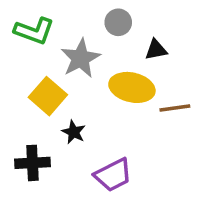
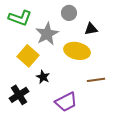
brown line: (175, 108) -> (96, 80), moved
black cross: (32, 163) -> (19, 95), turned -30

